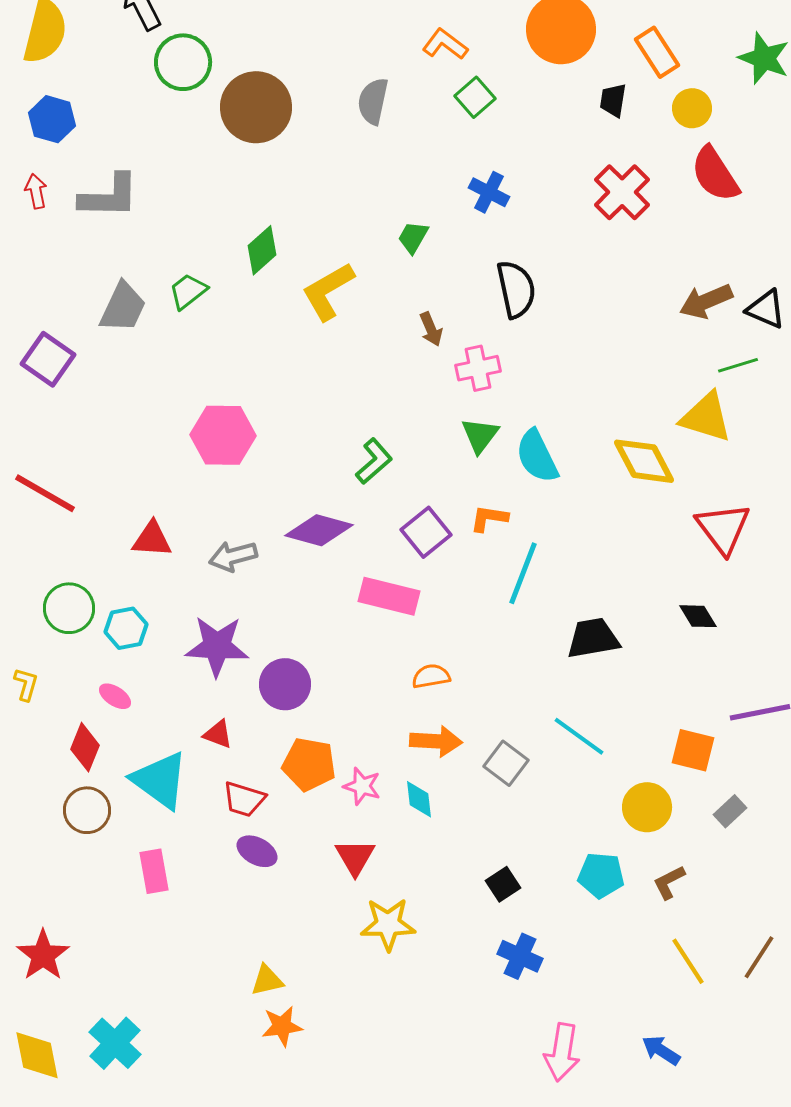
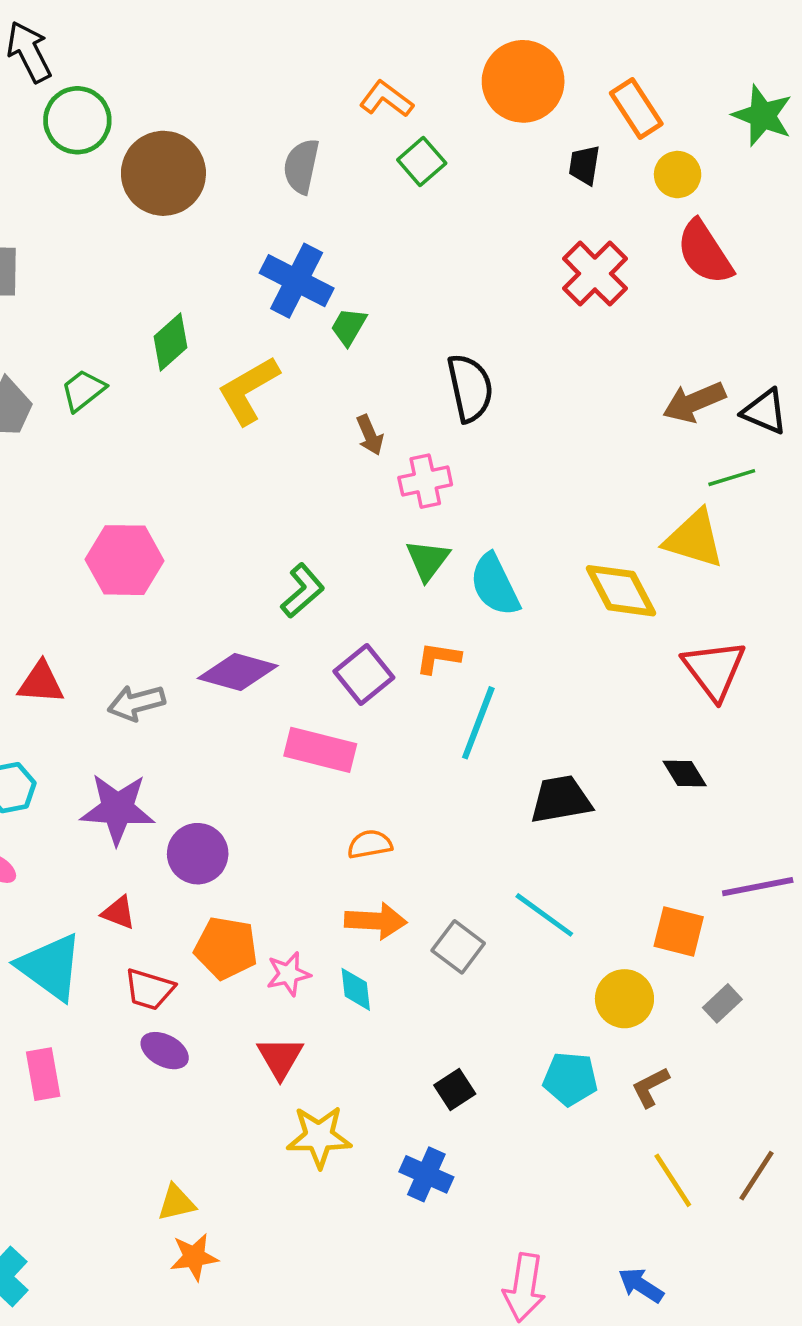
blue cross: (489, 192) -> (297, 281), moved, size x1.5
pink star: (362, 786) -> (288, 974), turned -30
blue cross: (520, 956) -> (426, 1174), moved

